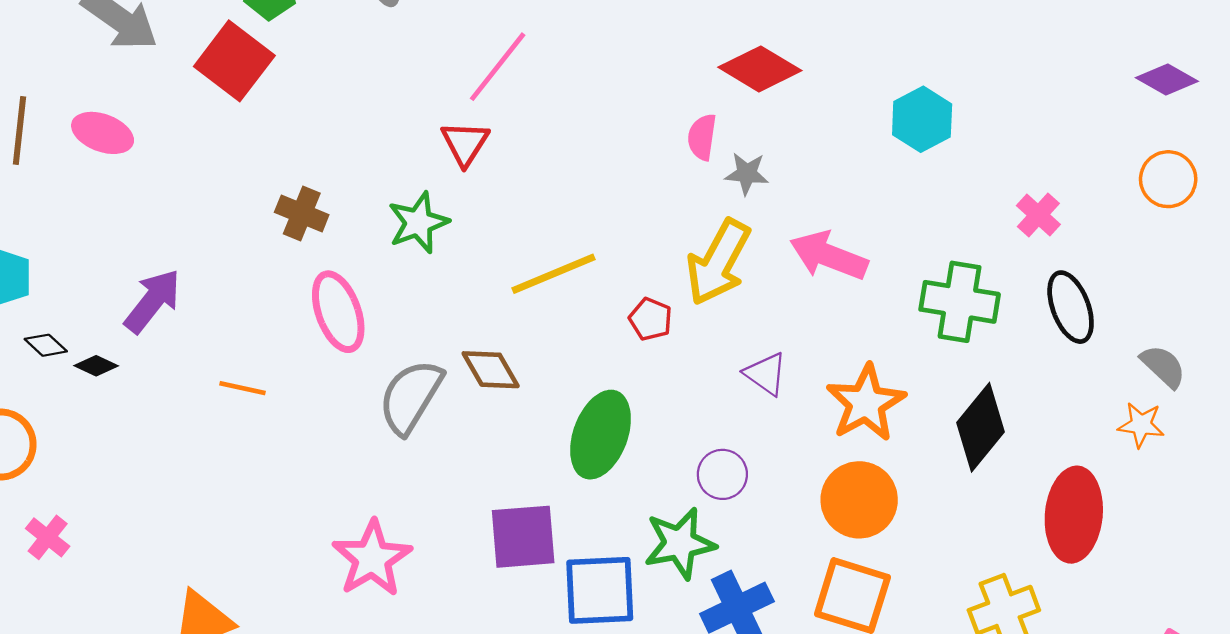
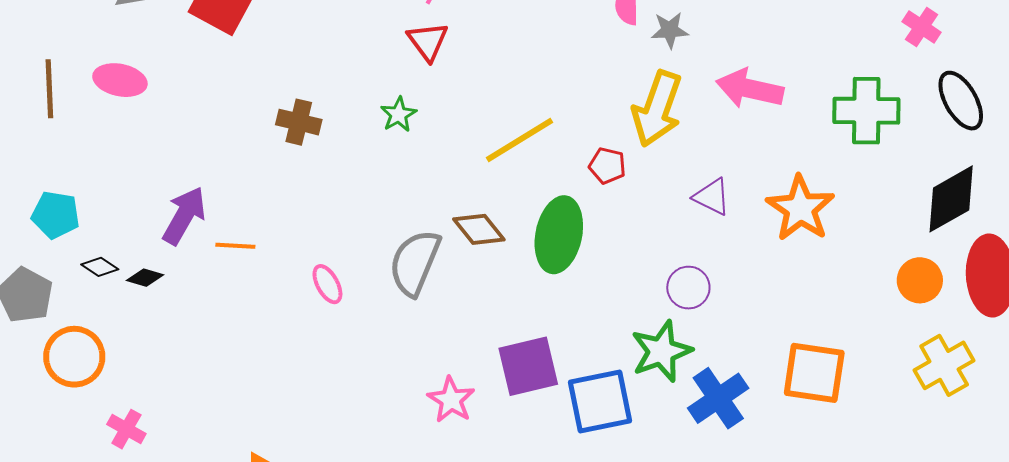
green star: (418, 223) -> (399, 115), size x0.7
pink ellipse: (338, 312) -> (327, 284), moved, size x0.6
orange line: (242, 388) -> (235, 246), moved
black diamond: (980, 427) -> (951, 199), moved, turned 30
green ellipse: (601, 435) -> (559, 235), moved
orange circle: (859, 500) -> (920, 280), moved, size x0.7
pink star: (372, 558) -> (451, 400), moved, size x0.7

